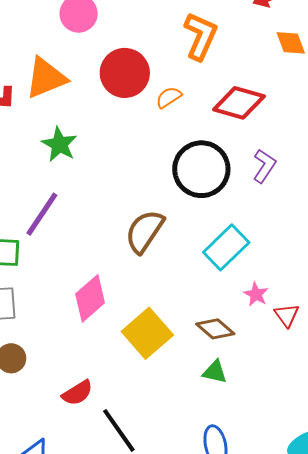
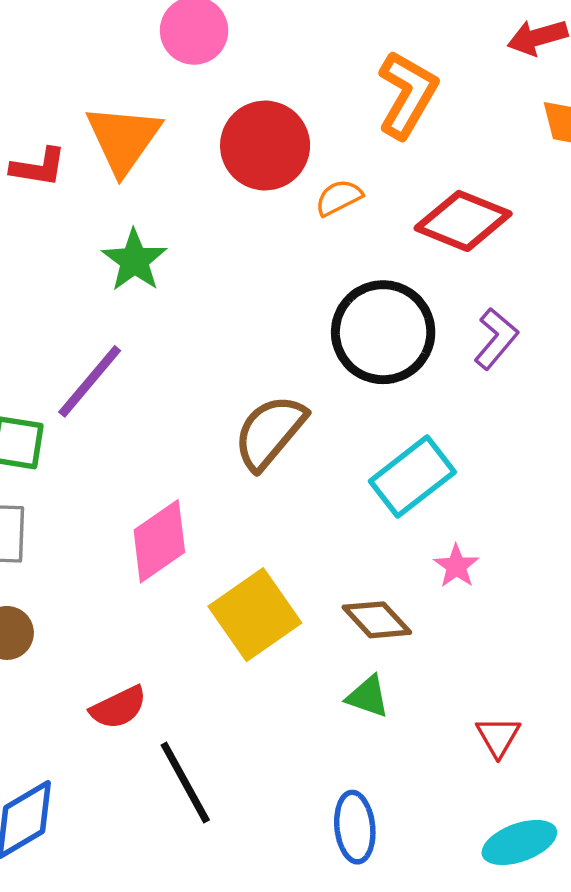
orange triangle: (46, 78) -> (123, 139), turned -39
red triangle: (287, 315) -> (498, 737), moved

